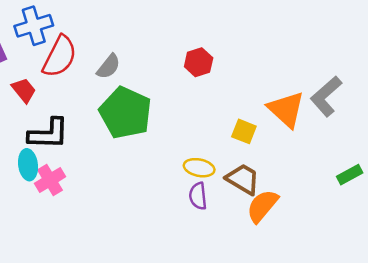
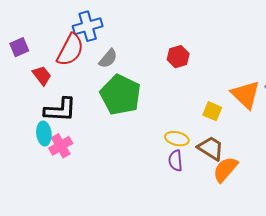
blue cross: (34, 26) -> (88, 26), moved

